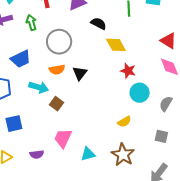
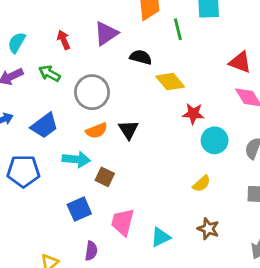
green arrow: (31, 23) -> (49, 73), turned -35
blue square: (14, 124) -> (79, 209), moved
purple semicircle: (37, 154) -> (91, 251), turned -64
brown star: (123, 155) -> (208, 229), size x0.7

